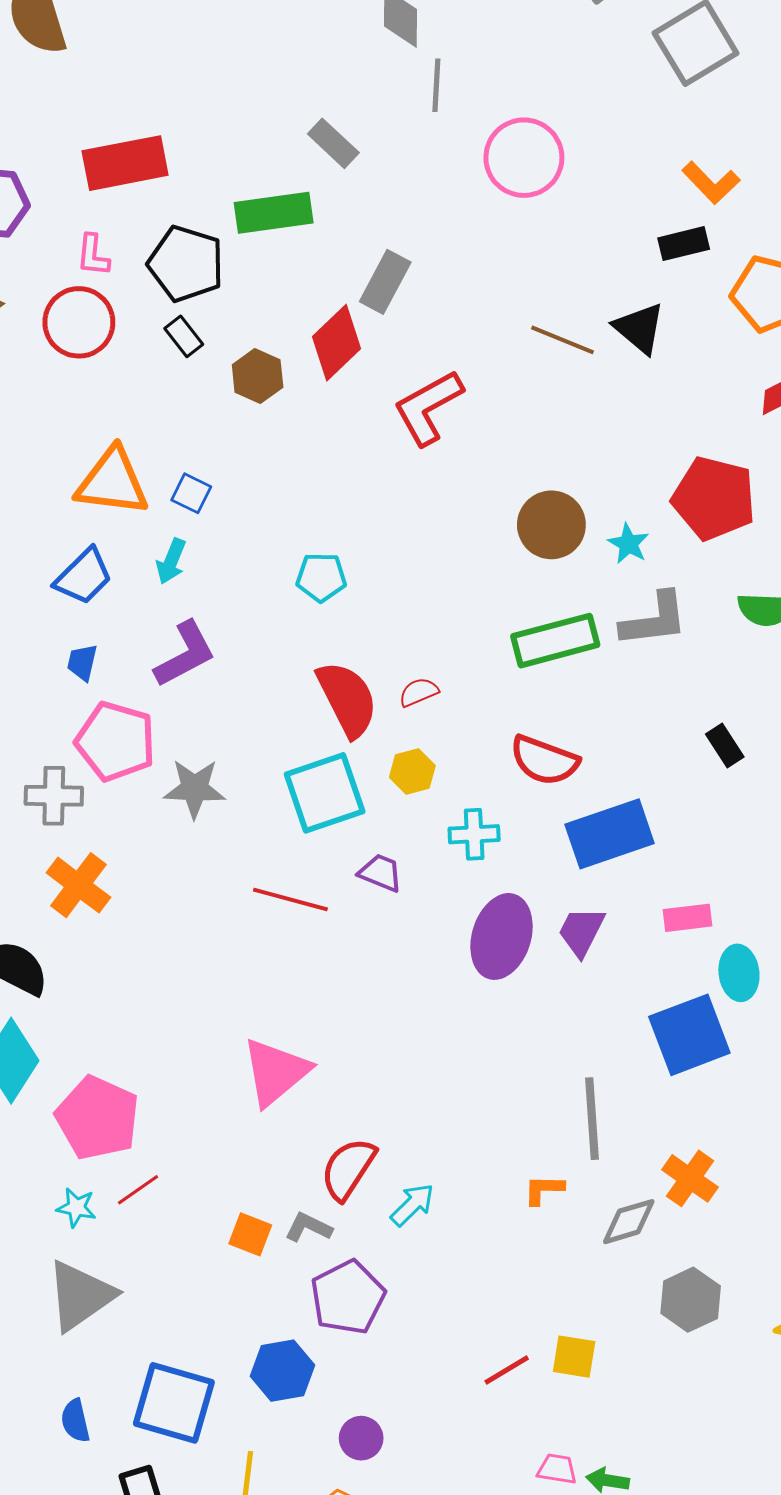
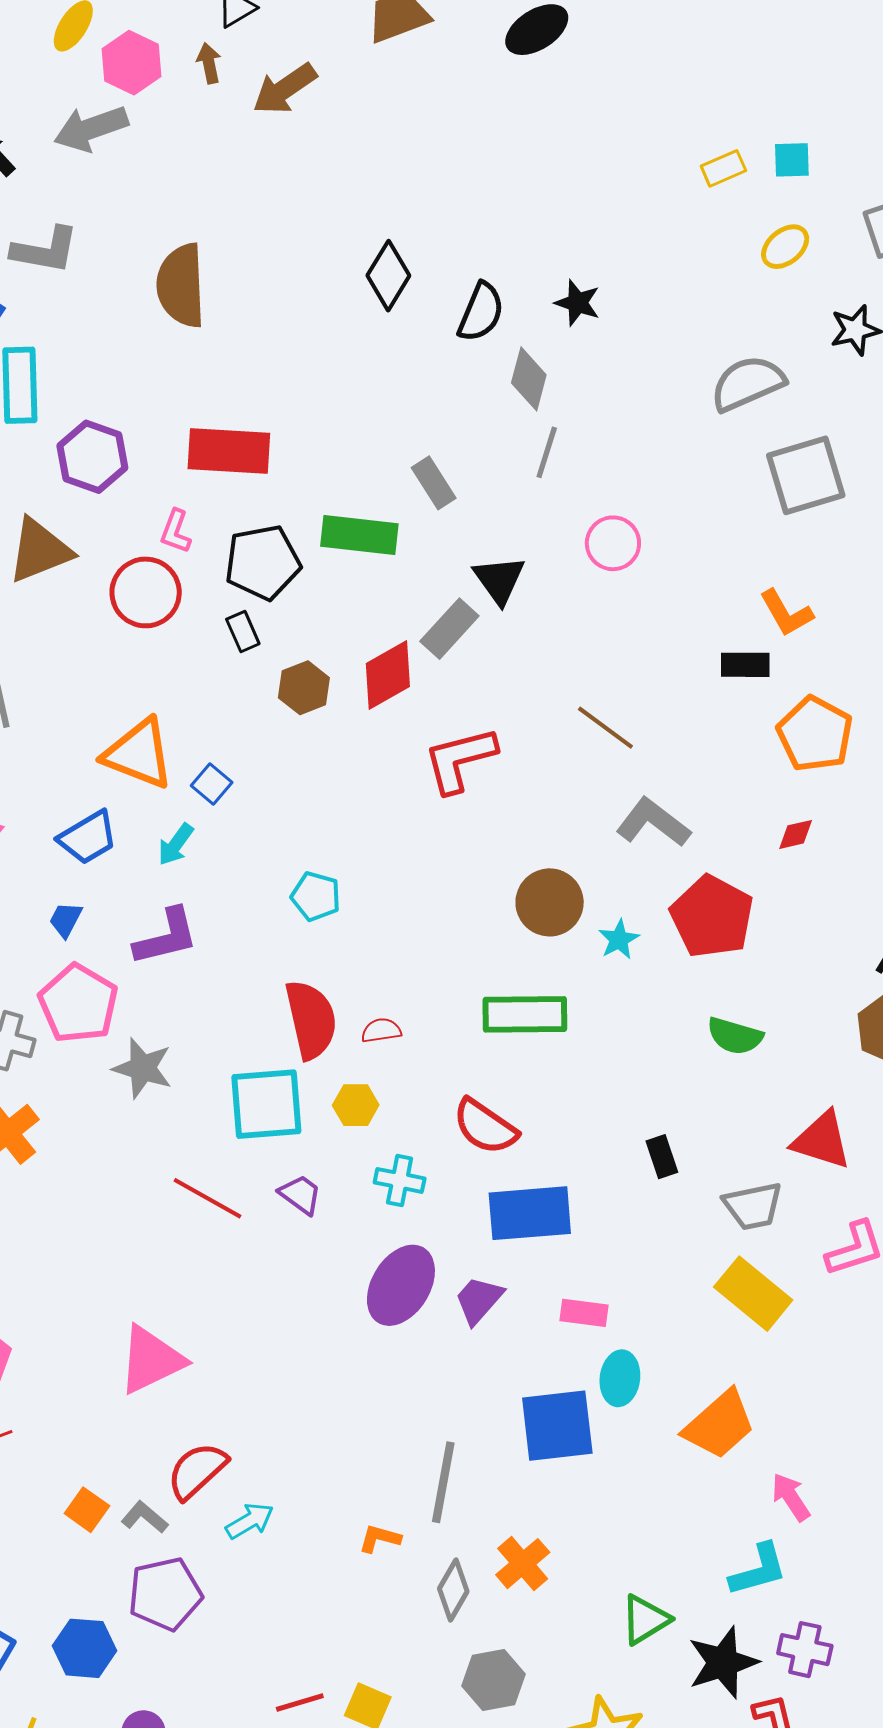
pink circle: (524, 158) -> (613, 543), size x0.7
black pentagon: (186, 264) -> (263, 562), turned 30
black triangle: (639, 328) -> (499, 580), moved
gray L-shape: (654, 620) -> (653, 822), moved, turned -150
gray diamond: (629, 1222) -> (453, 1590), turned -58

